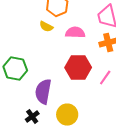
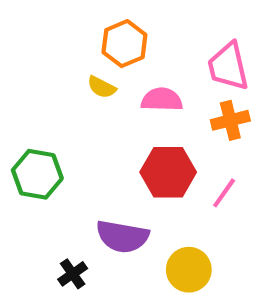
purple semicircle: (43, 92) -> (122, 237), moved, turned -90
yellow circle: (67, 114) -> (189, 270), moved

